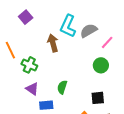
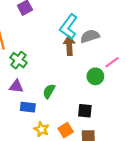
pink line: (107, 42) -> (112, 62), moved
brown arrow: (53, 43) -> (69, 46), moved
purple triangle: (32, 89) -> (16, 86), turned -40

